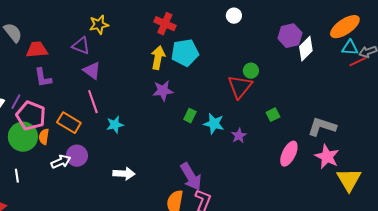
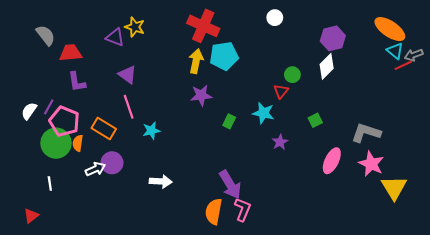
red cross: (165, 24) -> (203, 26), size x1.4
yellow star: (99, 25) -> (135, 27), turned 30
orange ellipse: (345, 27) -> (390, 29), turned 68
purple triangle: (81, 46) -> (115, 37), moved
cyan triangle: (350, 48) -> (395, 51), turned 36
white diamond: (306, 49) -> (327, 66), moved
red triangle: (240, 87) -> (281, 91), size x0.6
cyan star: (214, 124) -> (263, 113), moved

